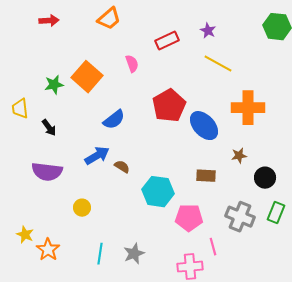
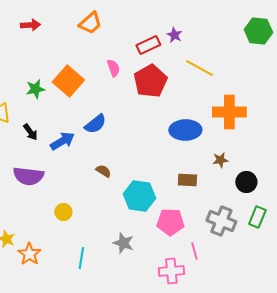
purple star: (208, 31) -> (174, 35), moved
red pentagon: (169, 106) -> (150, 81), moved
blue ellipse: (204, 126) -> (185, 130), turned -48
blue arrow: (97, 156) -> (62, 141), moved
gray star: (134, 254) -> (123, 243), moved, turned -30

